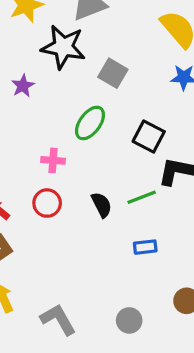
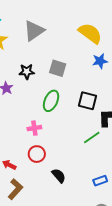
black star: (63, 47) -> (27, 72), moved, size x0.6
black semicircle: (102, 205) -> (59, 176), moved
blue rectangle: (145, 247) -> (100, 181), moved

